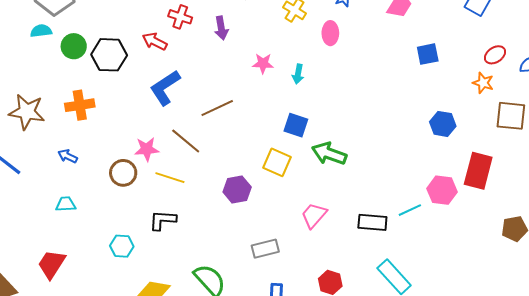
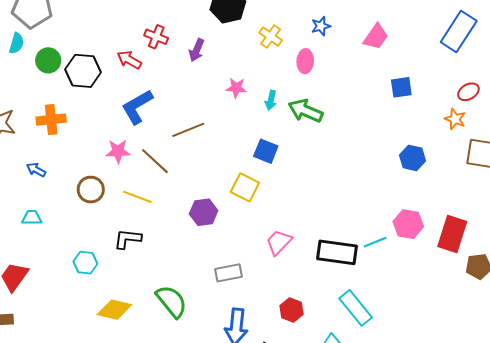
purple arrow: (221, 28) -> (197, 50), turned 30
cyan semicircle: (41, 31) -> (16, 43), turned 110
pink star: (147, 149) -> (118, 151), moved
green arrow: (329, 154) -> (306, 111), moved
red rectangle: (478, 171) -> (452, 234), moved
black rectangle: (372, 222) -> (337, 252), size x1.4

